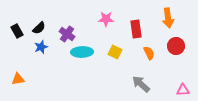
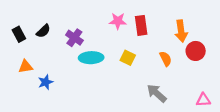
orange arrow: (168, 18) -> (181, 31), moved
red rectangle: (136, 29) -> (141, 25), moved
blue star: (41, 47) -> (46, 82), moved
orange triangle: (18, 79) -> (26, 67), moved

